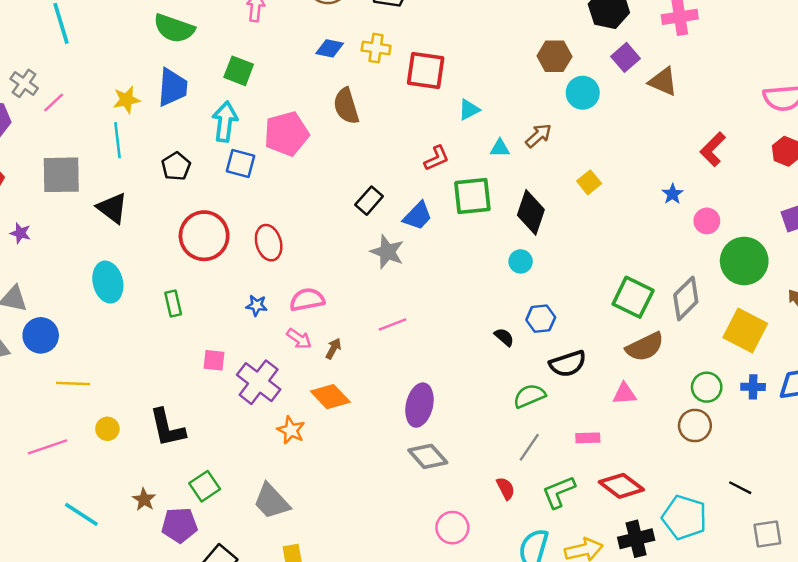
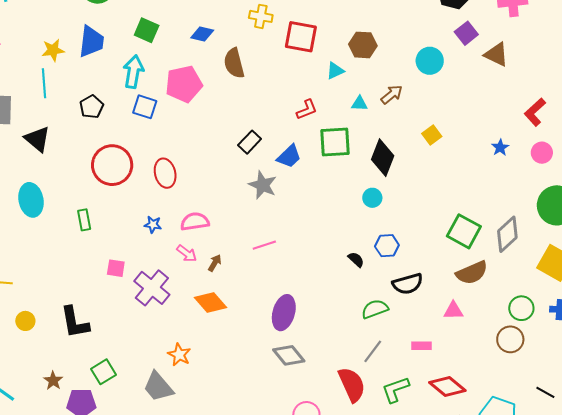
blue diamond: (330, 48) -> (202, 34), moved
brown hexagon: (554, 56) -> (363, 45), moved
pink circle: (707, 221) -> (542, 153), moved
orange star: (291, 430) -> (179, 355), moved
red semicircle: (506, 488) -> (352, 385), size x1.8

